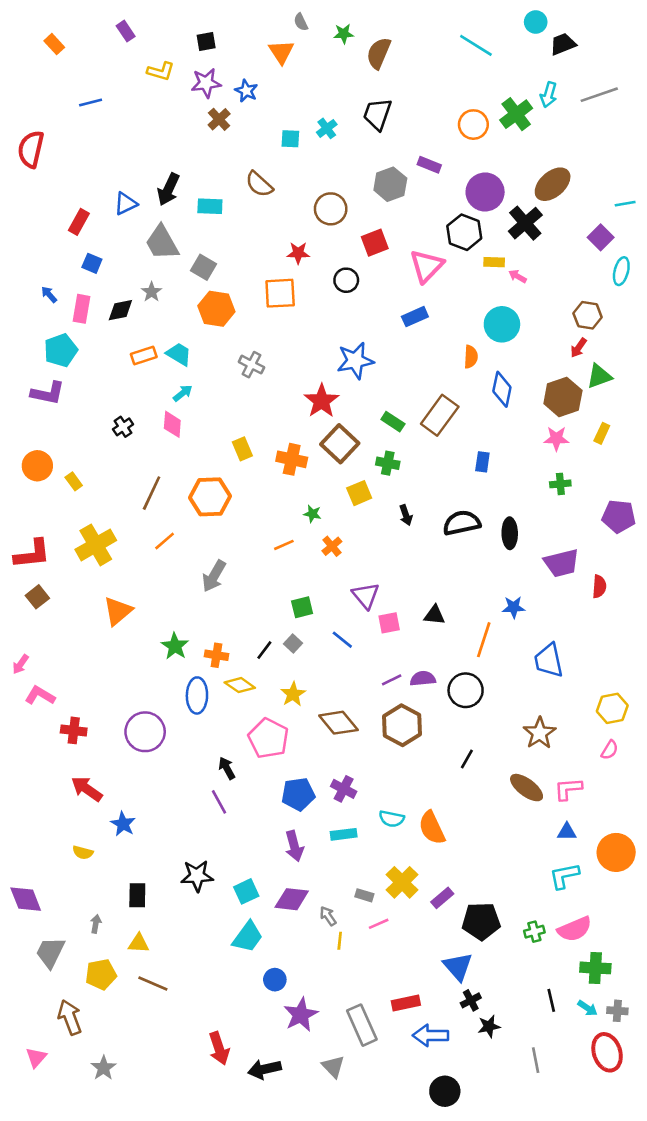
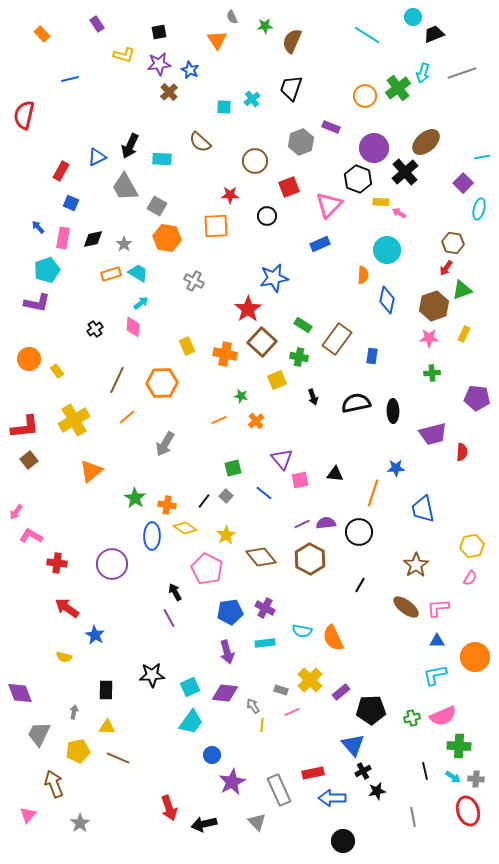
gray star: (152, 292) -> (124, 244), moved
brown rectangle: (440, 415) -> (337, 339), moved

